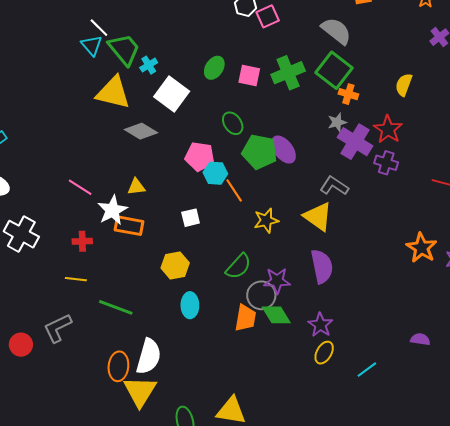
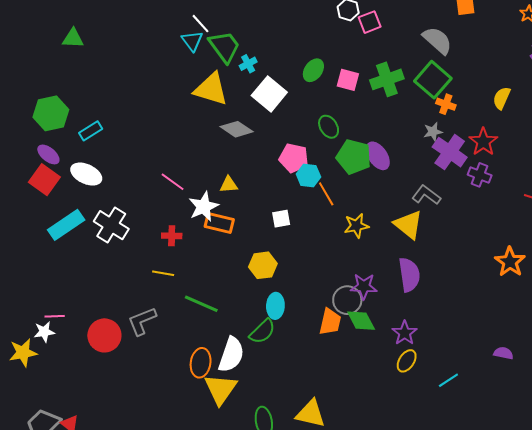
green semicircle: (238, 266) -> (262, 331), moved
red circle: (21, 345) -> (104, 335), size x1.4

